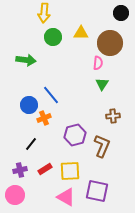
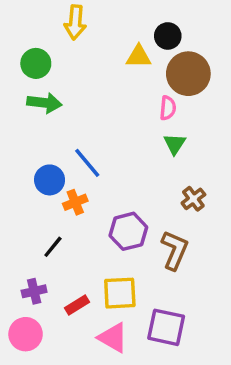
black circle: (121, 13) -> (168, 36), moved
green circle: (53, 37) -> (36, 63), moved
brown cross: (113, 116) -> (193, 199), turned -32
red rectangle: (45, 169) -> (77, 305), moved

